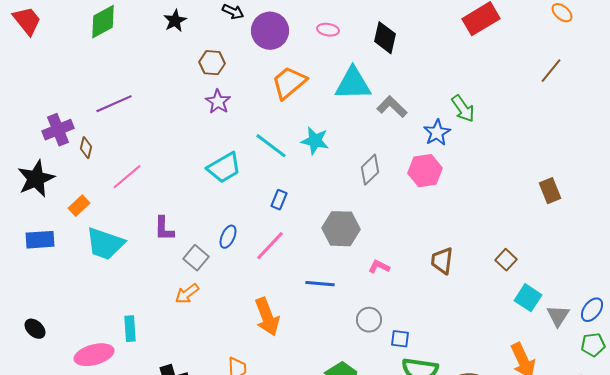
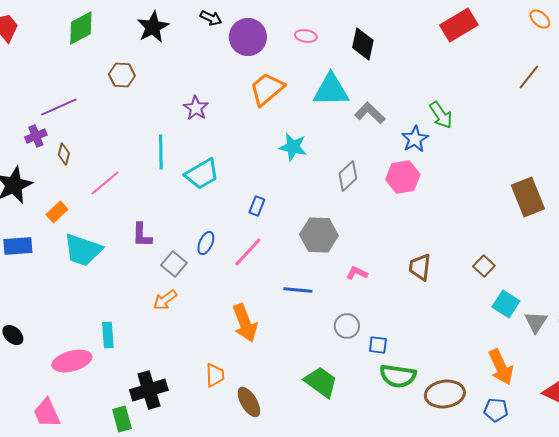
black star: (175, 21) -> (153, 27), size x1.4
brown hexagon: (212, 63) -> (122, 75), moved
purple line: (114, 104) -> (59, 107), moved
purple cross: (58, 130) -> (36, 136), size x0.7
cyan line: (271, 146) -> (161, 152), moved, turned 52
brown rectangle: (550, 191) -> (528, 197), size x1.5

